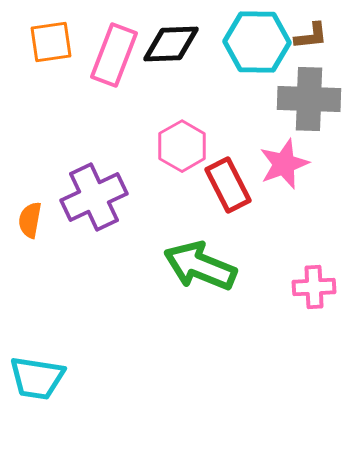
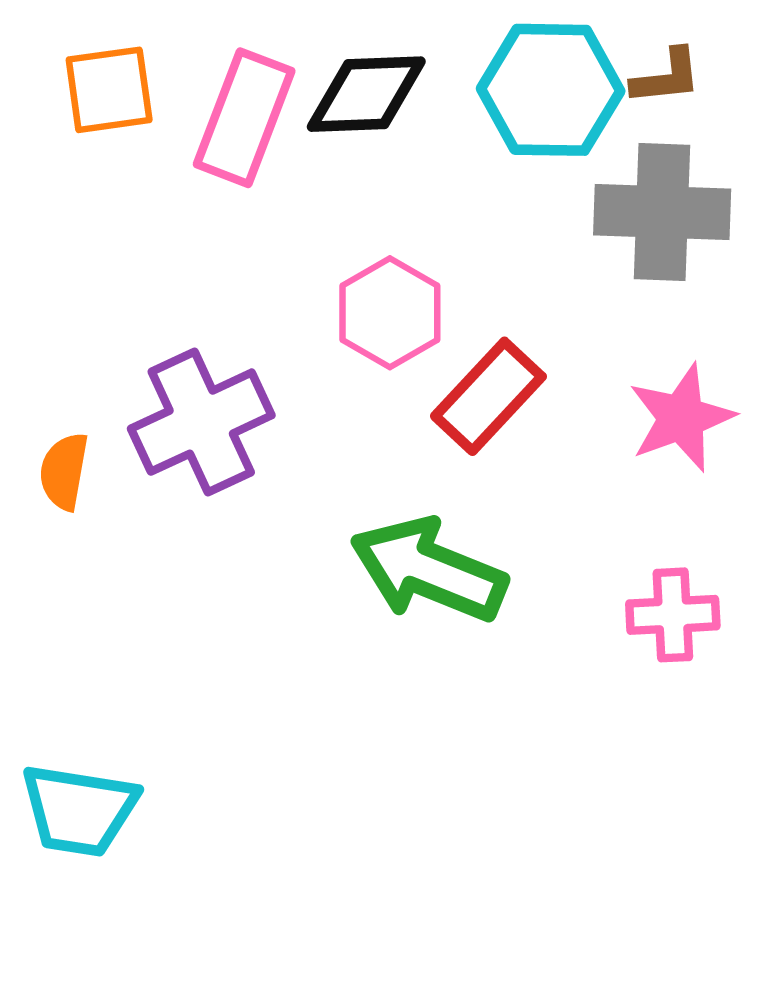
pink star: (284, 164) -> (681, 418), moved
red rectangle: (228, 185) -> (488, 396), turned 70

